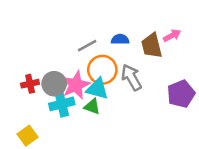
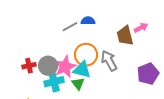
blue semicircle: (120, 39) -> (88, 21), moved
gray line: (87, 46) -> (70, 27), moved
green triangle: (92, 107) -> (78, 84), turned 32

